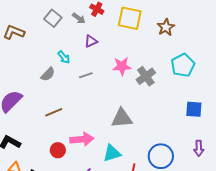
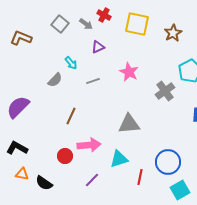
pink star: (122, 66) -> (129, 72), turned 30
gray cross: (146, 76) -> (165, 91), moved
brown line: (54, 112) -> (71, 116), moved, turned -42

